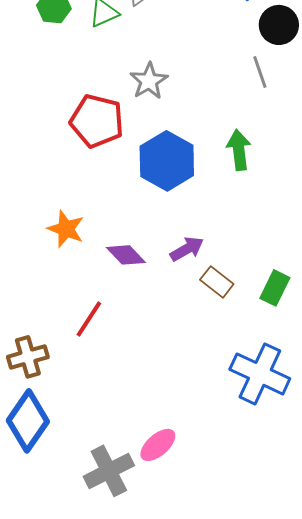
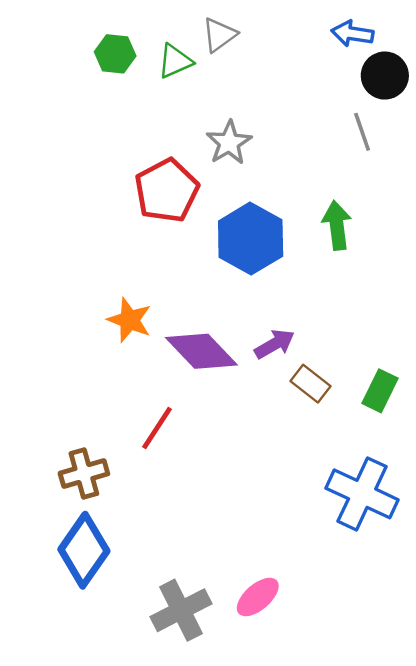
red pentagon: (97, 121) -> (167, 191), turned 30
purple diamond: (126, 255) -> (201, 351), size x1.5
pink ellipse: (158, 445) -> (258, 597), moved

